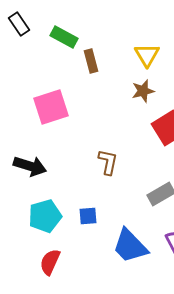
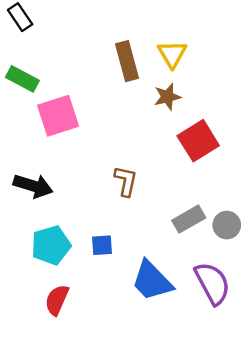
green rectangle: (64, 37) -> (22, 79), moved
brown rectangle: (91, 61) -> (127, 61), moved, size x1.4

